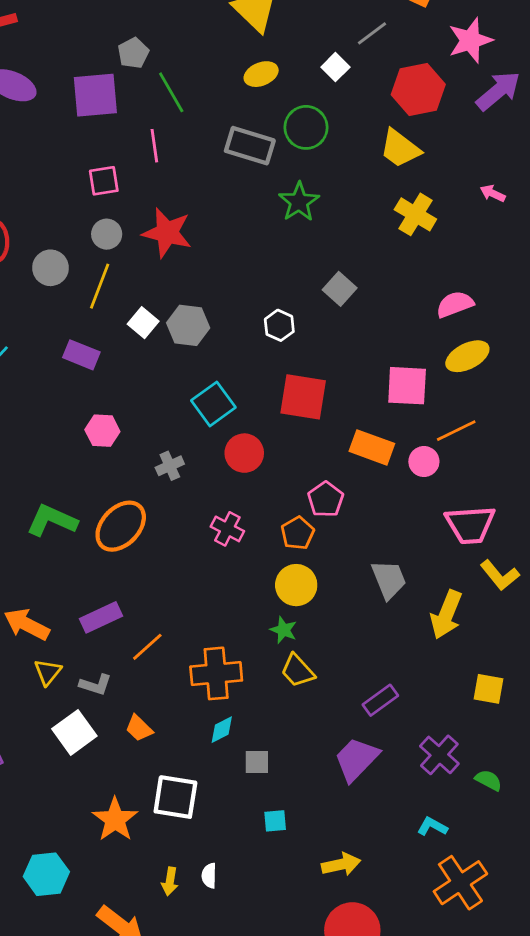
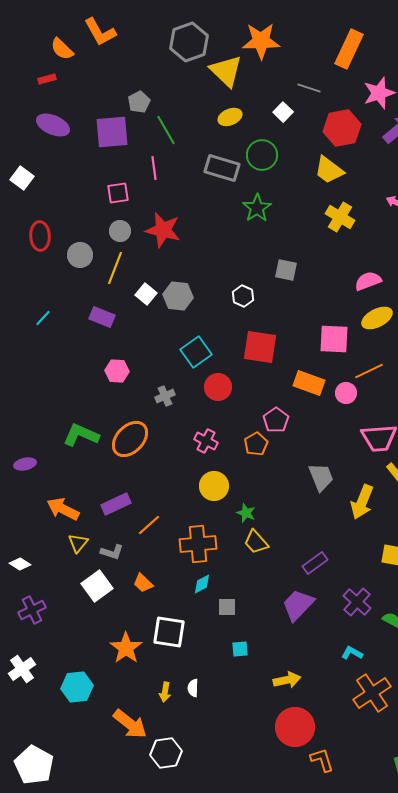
gray line: (372, 33) -> (309, 88), turned 55
gray square: (340, 289) -> (286, 270), turned -30
yellow circle: (296, 585) -> (214, 486), moved

